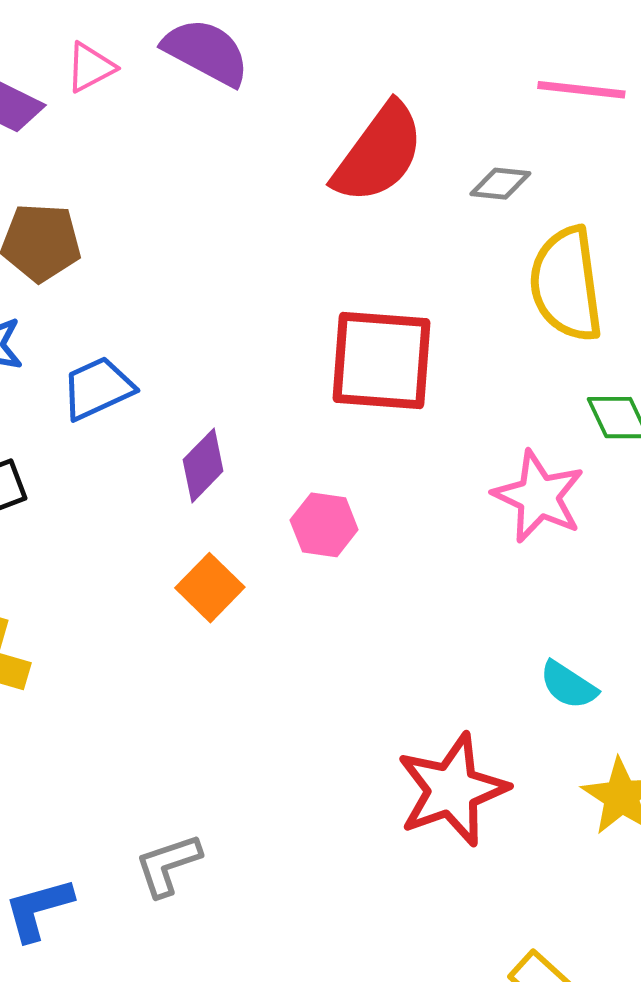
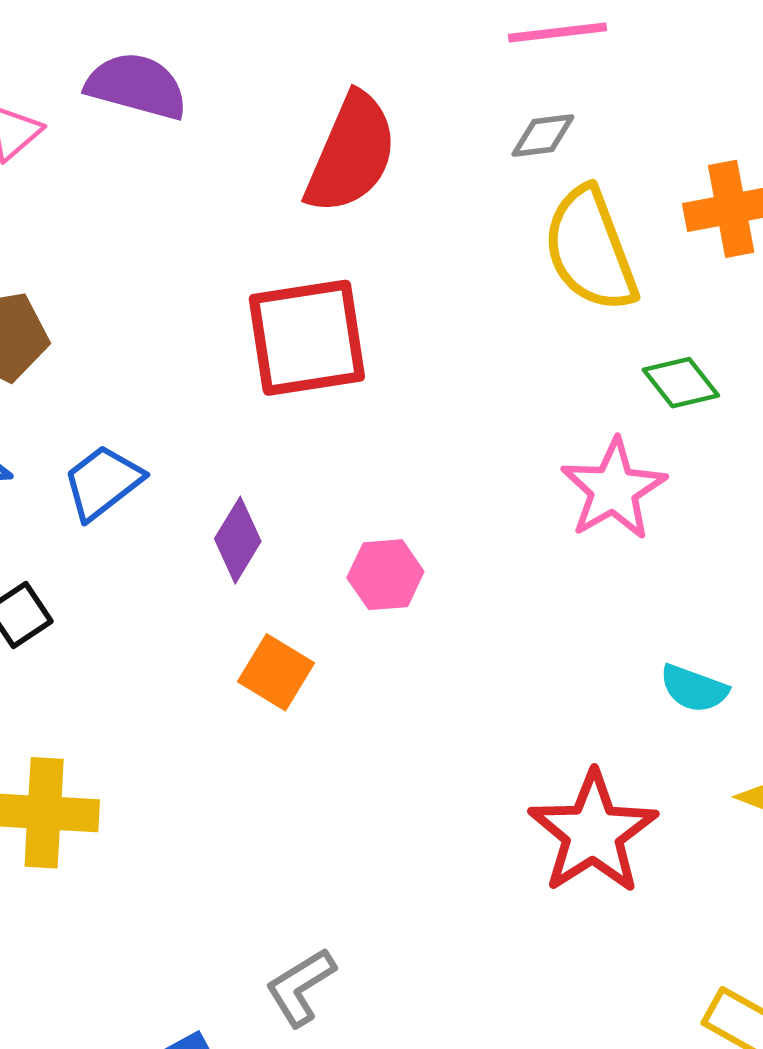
gray diamond: (500, 184) -> (543, 136), moved
red square: (382, 360) -> (307, 338), moved
pink star: (539, 497) -> (614, 489), turned 30

